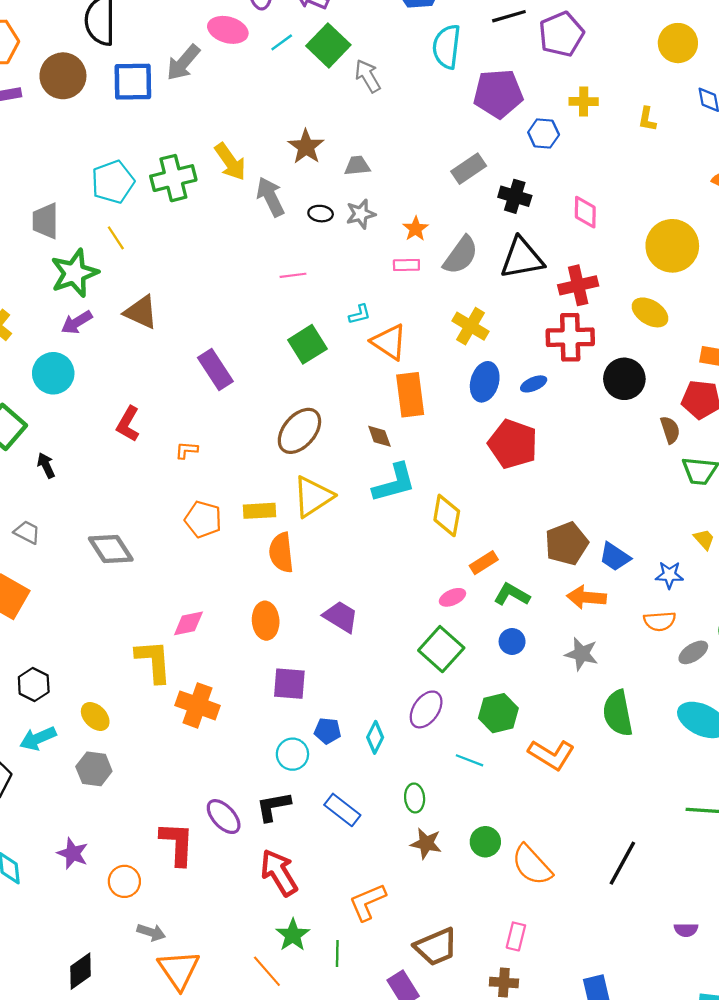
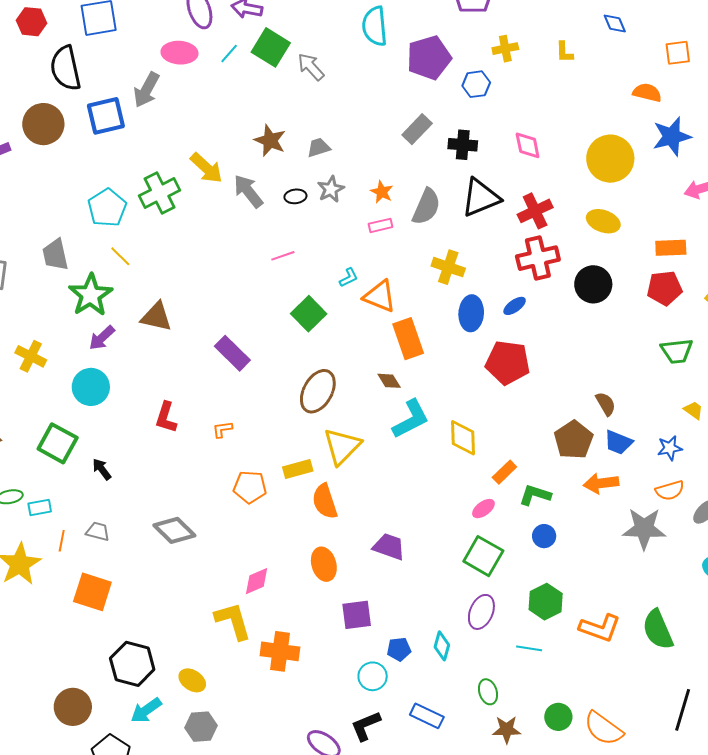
brown semicircle: (670, 430) -> (606, 404), moved
gray star: (582, 654) -> (644, 529), moved, size x1.4
black hexagon: (34, 684) -> (132, 664), size x1.5
green semicircle: (618, 713) -> (658, 630), moved

